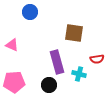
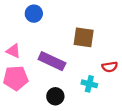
purple rectangle: (57, 62) -> (52, 61), moved, turned -50
pink pentagon: (14, 82) -> (16, 78), moved

